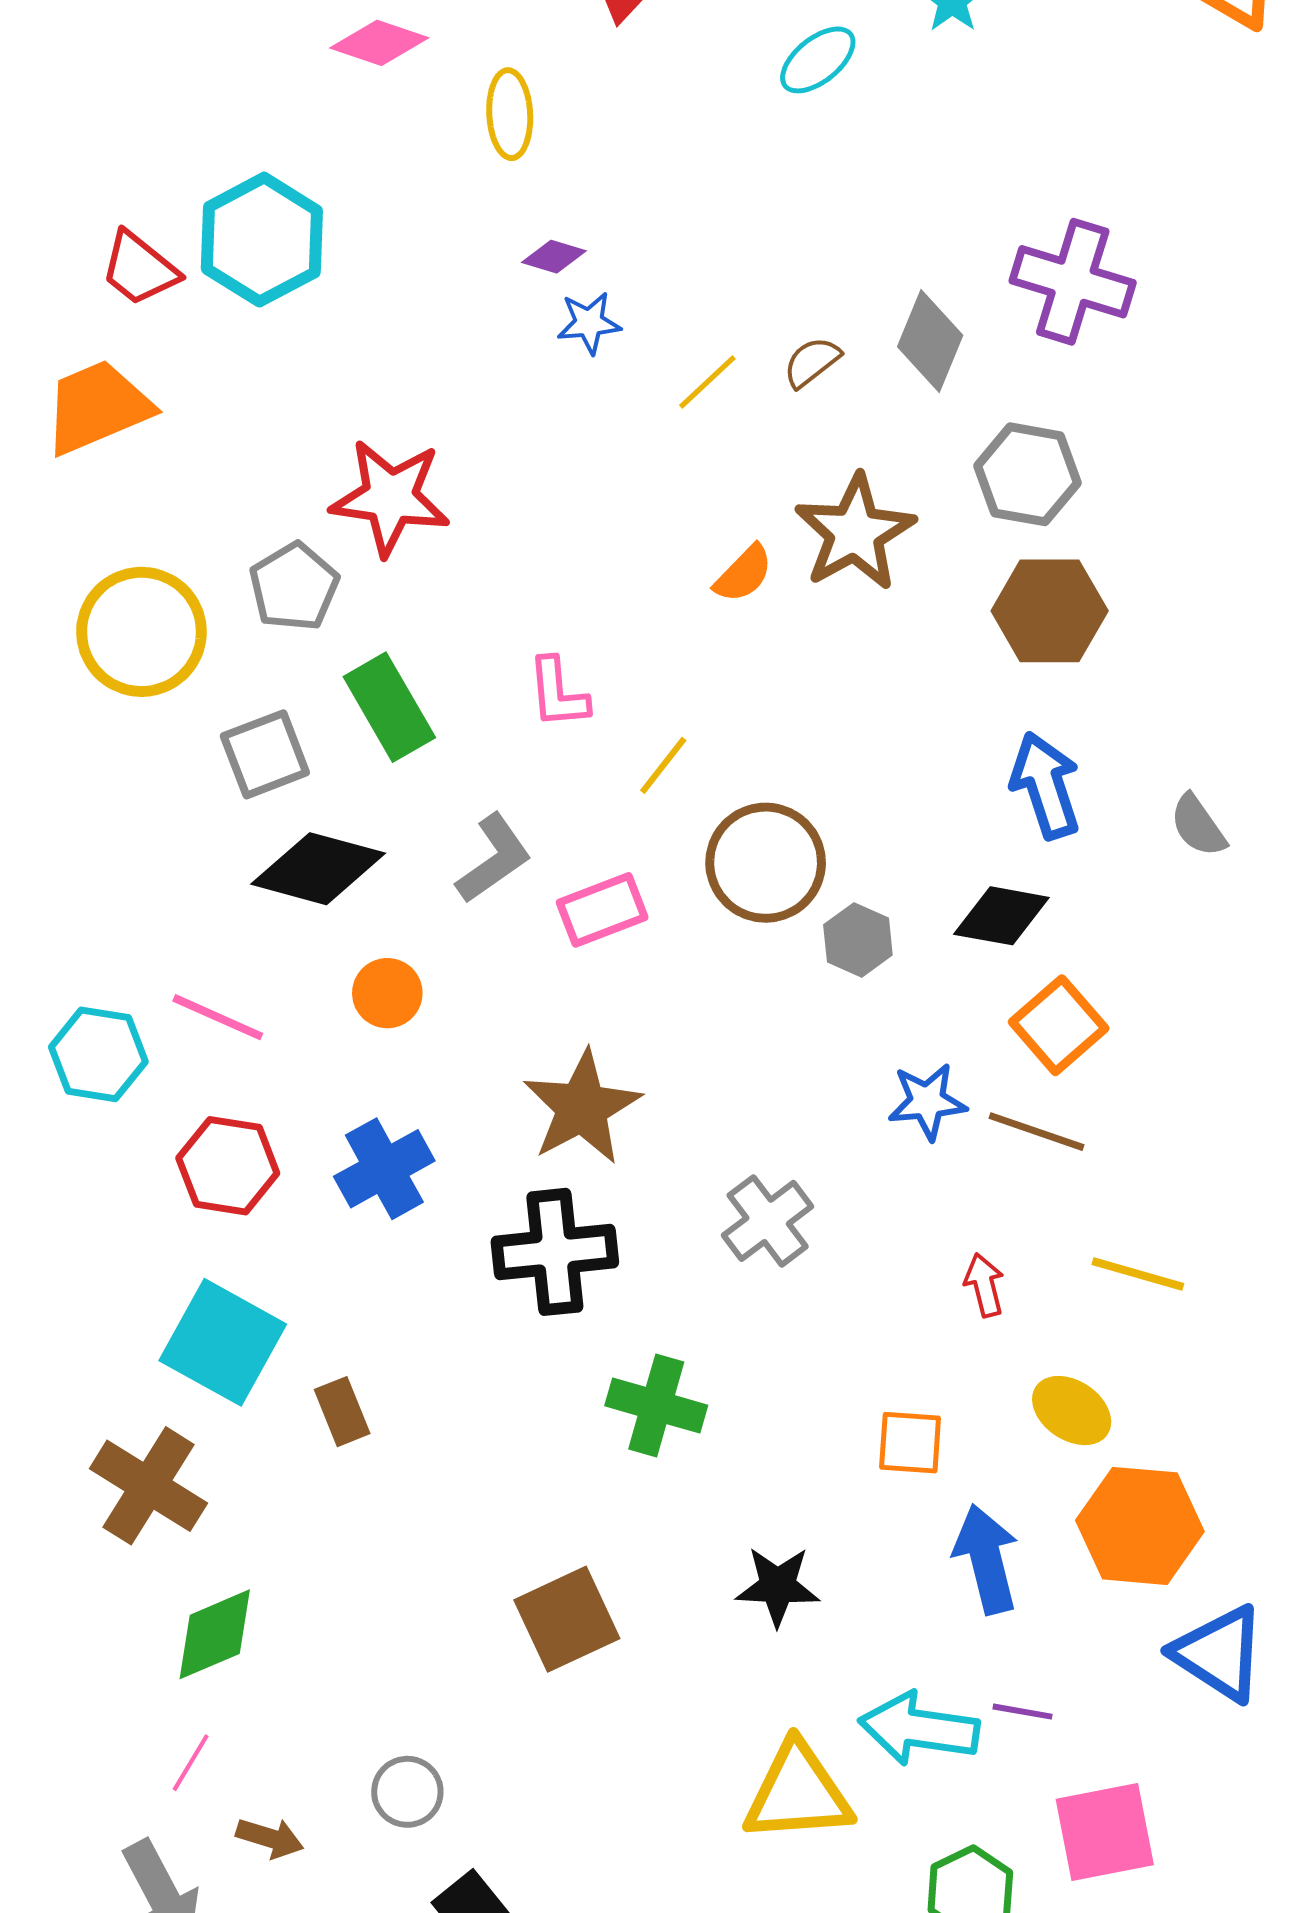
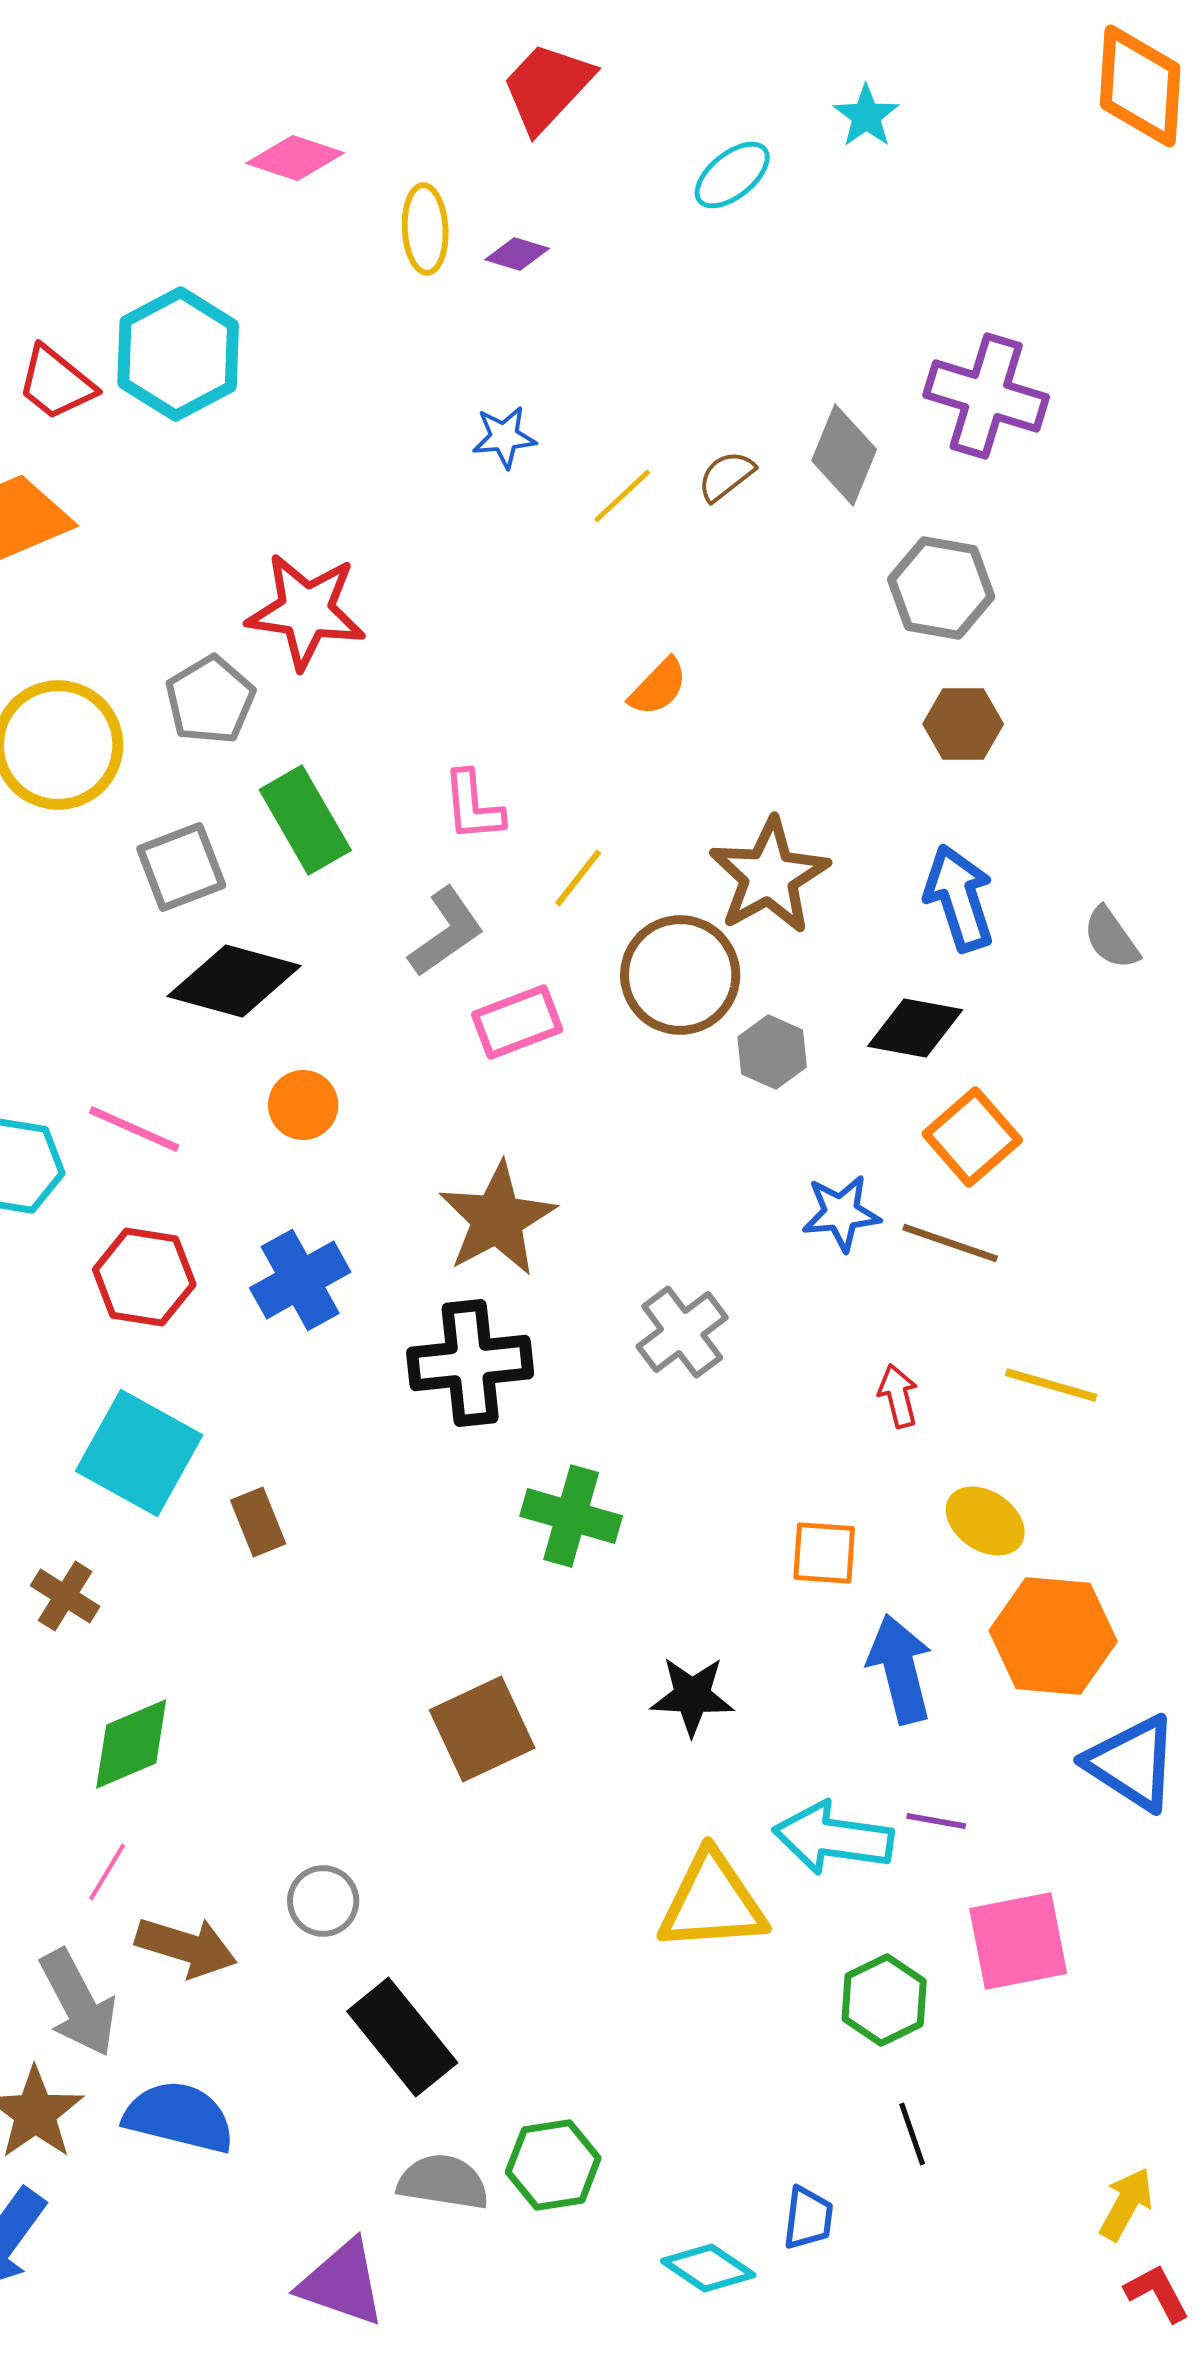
purple diamond: (554, 257) -> (517, 254), moved
brown star: (855, 533) -> (769, 876), moved
brown hexagon: (1050, 611) -> (963, 724), size x0.7
gray L-shape: (494, 859) -> (446, 932), moved
brown cross: (149, 1486) -> (65, 1596), size x0.6
brown arrow: (270, 1838) -> (186, 1947), size x1.5

